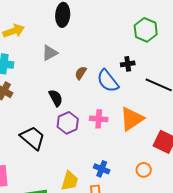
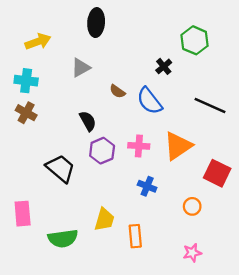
black cross: (128, 64) -> (164, 66), moved, turned -32
brown semicircle: (81, 73) -> (117, 91), turned -88
blue cross: (102, 169) -> (147, 186), moved

